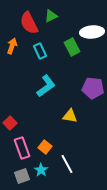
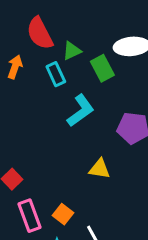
green triangle: (51, 16) -> (72, 51), moved
cyan L-shape: (46, 86) -> (81, 111), moved

